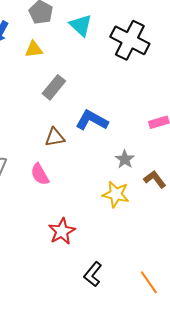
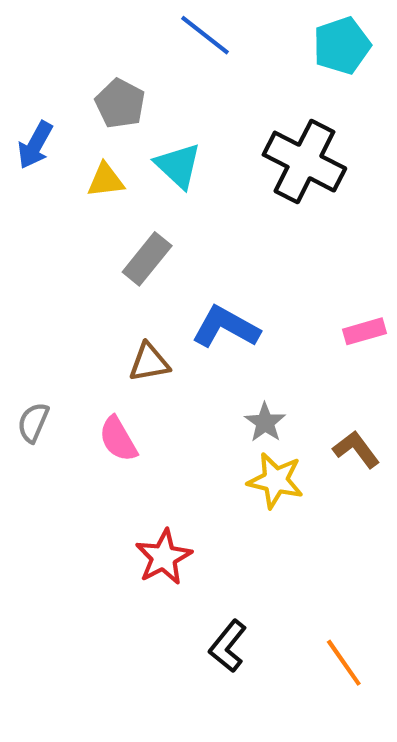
cyan triangle: (81, 25) -> (178, 166), moved
gray star: (125, 159) -> (265, 422), moved

